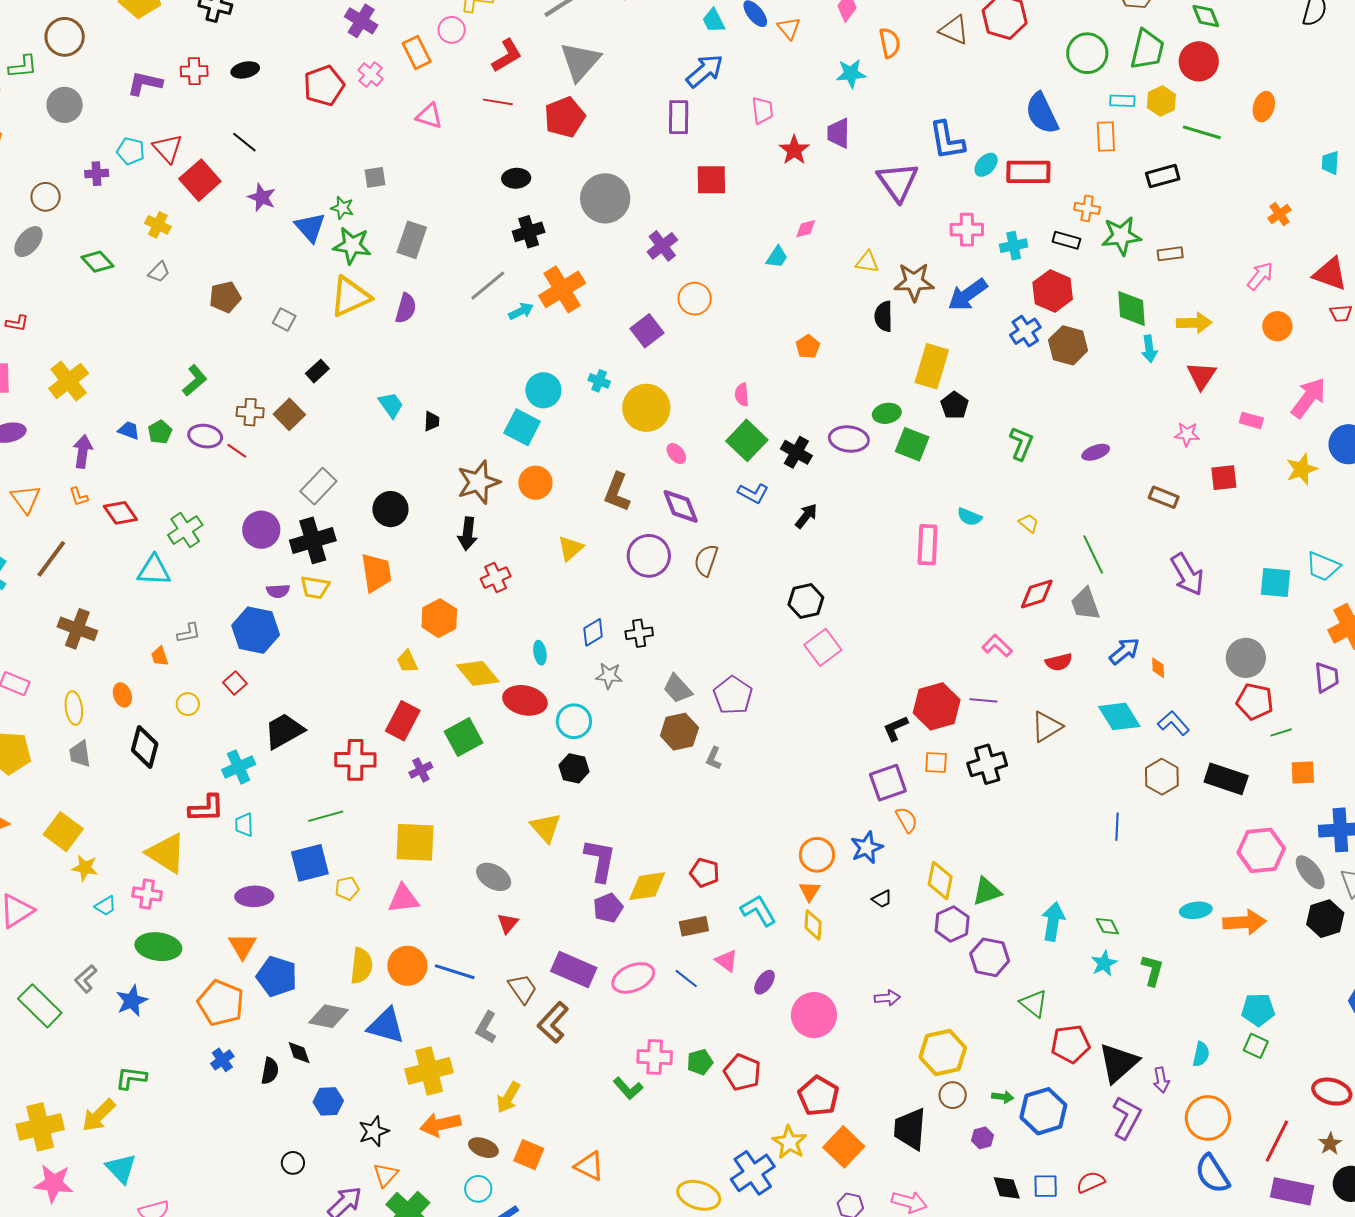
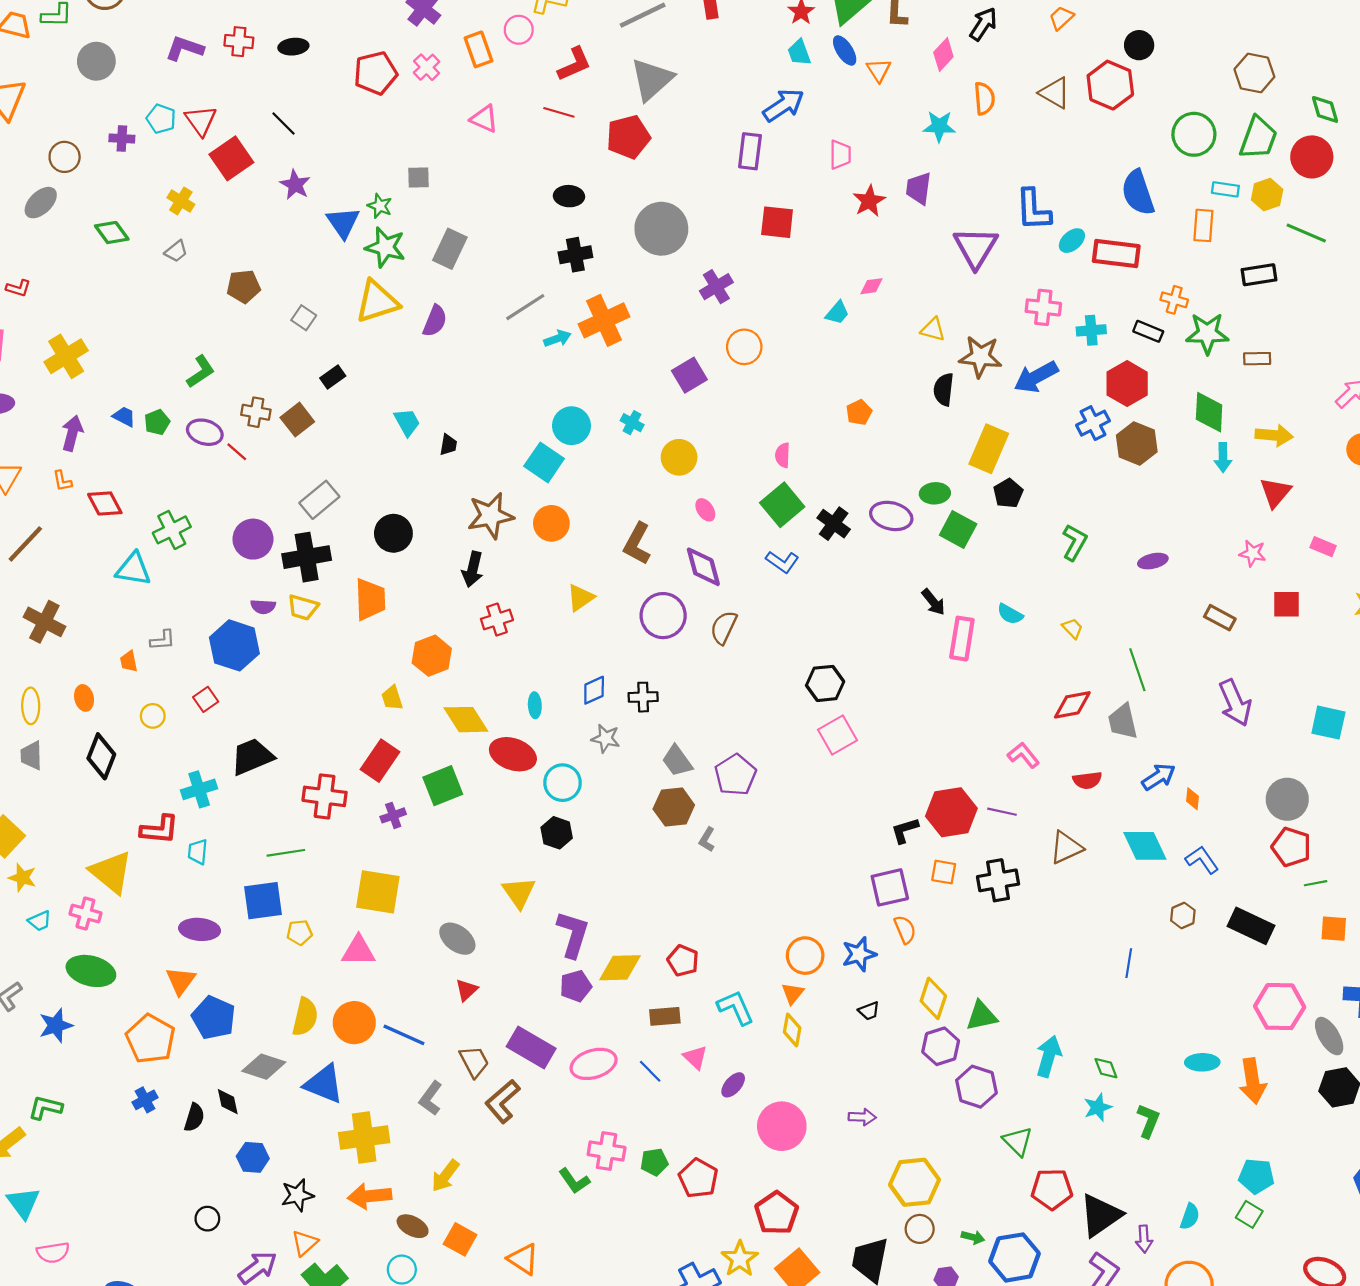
yellow circle: (646, 408) -> (679, 457), size x0.7
black arrow: (806, 516) -> (933, 602), moved, turned 96
brown hexagon: (1162, 777) -> (1183, 915), size x0.7
orange arrow: (1244, 922) -> (1253, 1081), turned 78

